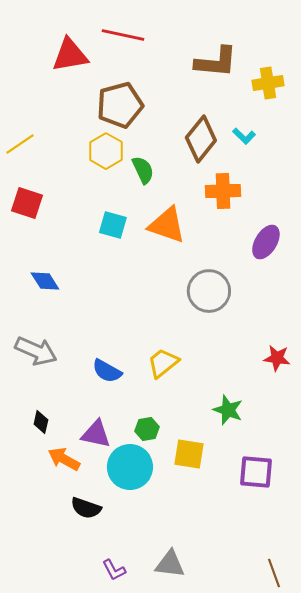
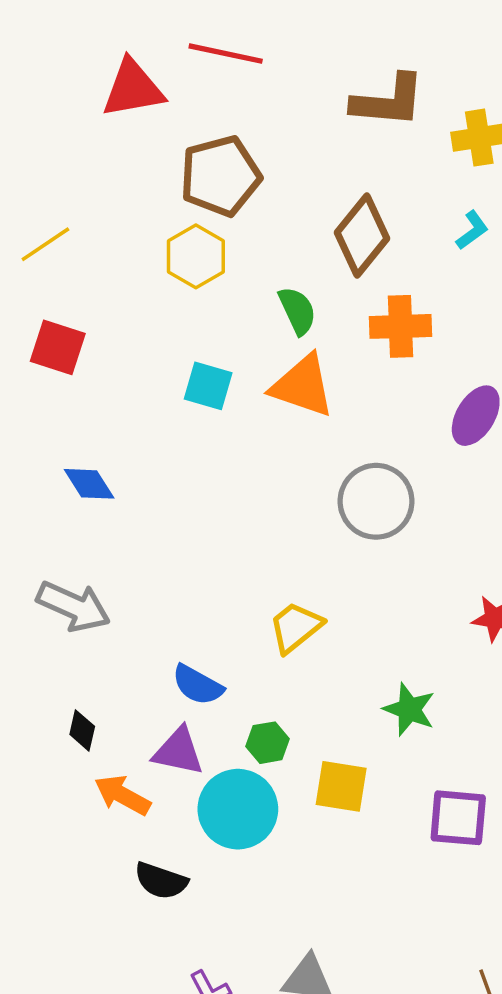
cyan L-shape: (244, 136) -> (472, 230), moved, turned -80
green semicircle: (143, 170) -> (297, 311), moved
blue semicircle: (107, 371) -> (198, 685), moved

